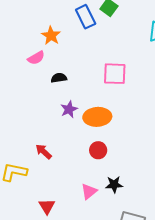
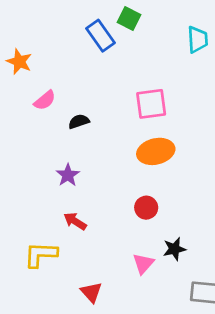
orange star: (51, 36) -> (19, 62), moved
purple star: (69, 109) -> (68, 175), moved
orange ellipse: (97, 117) -> (156, 151), moved

